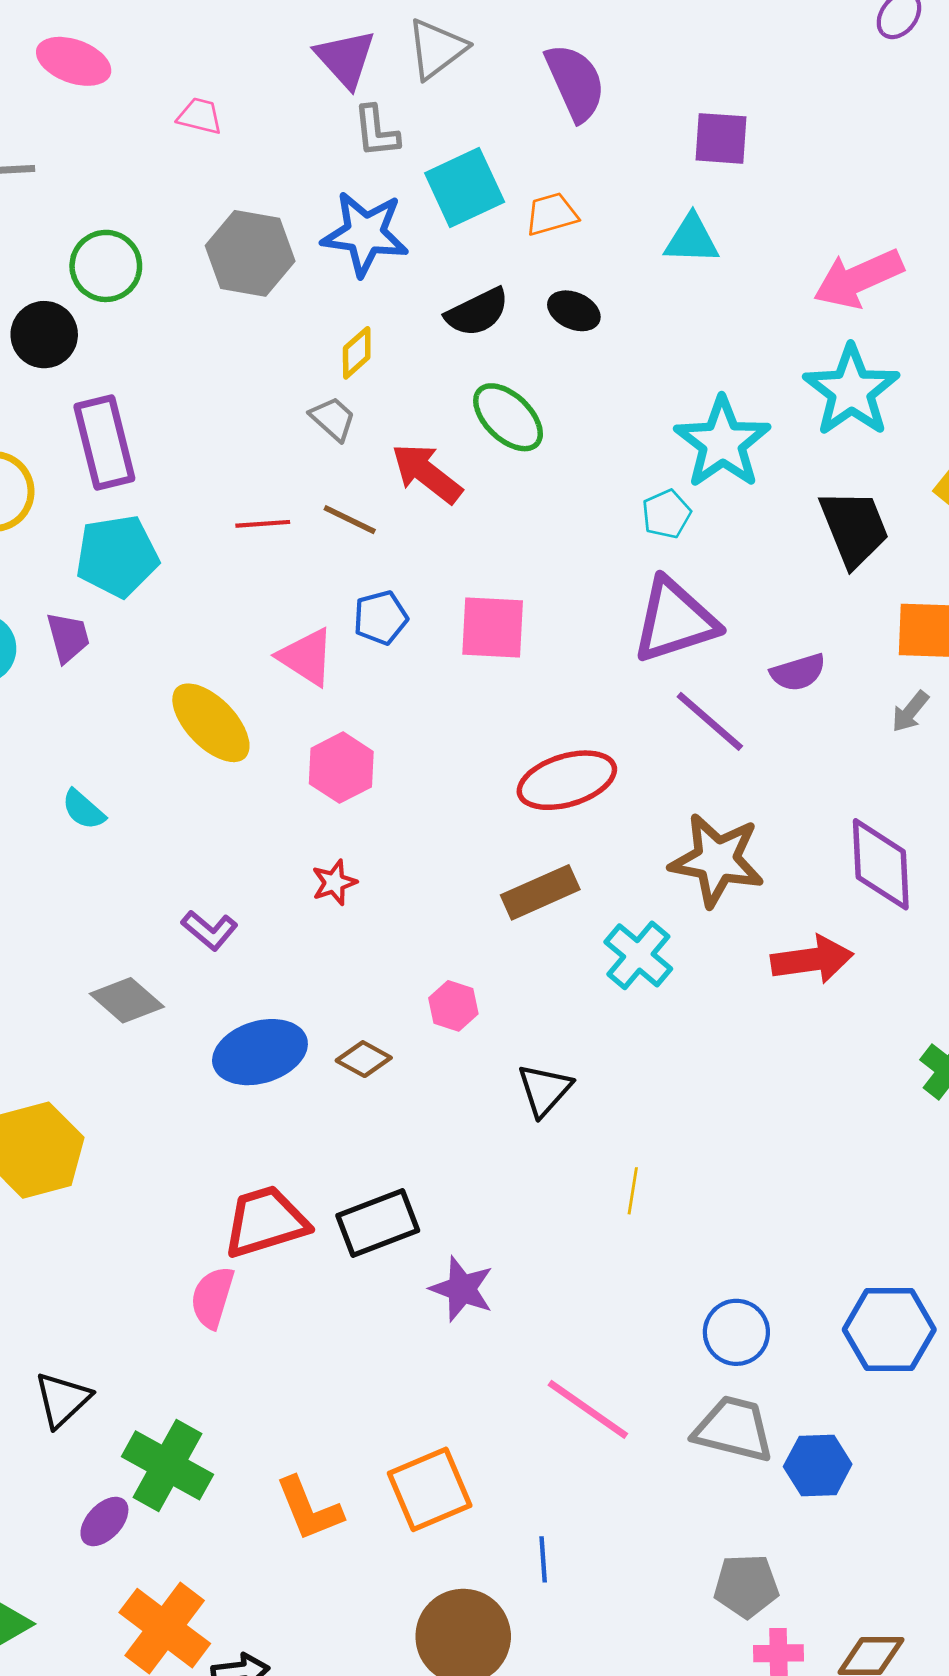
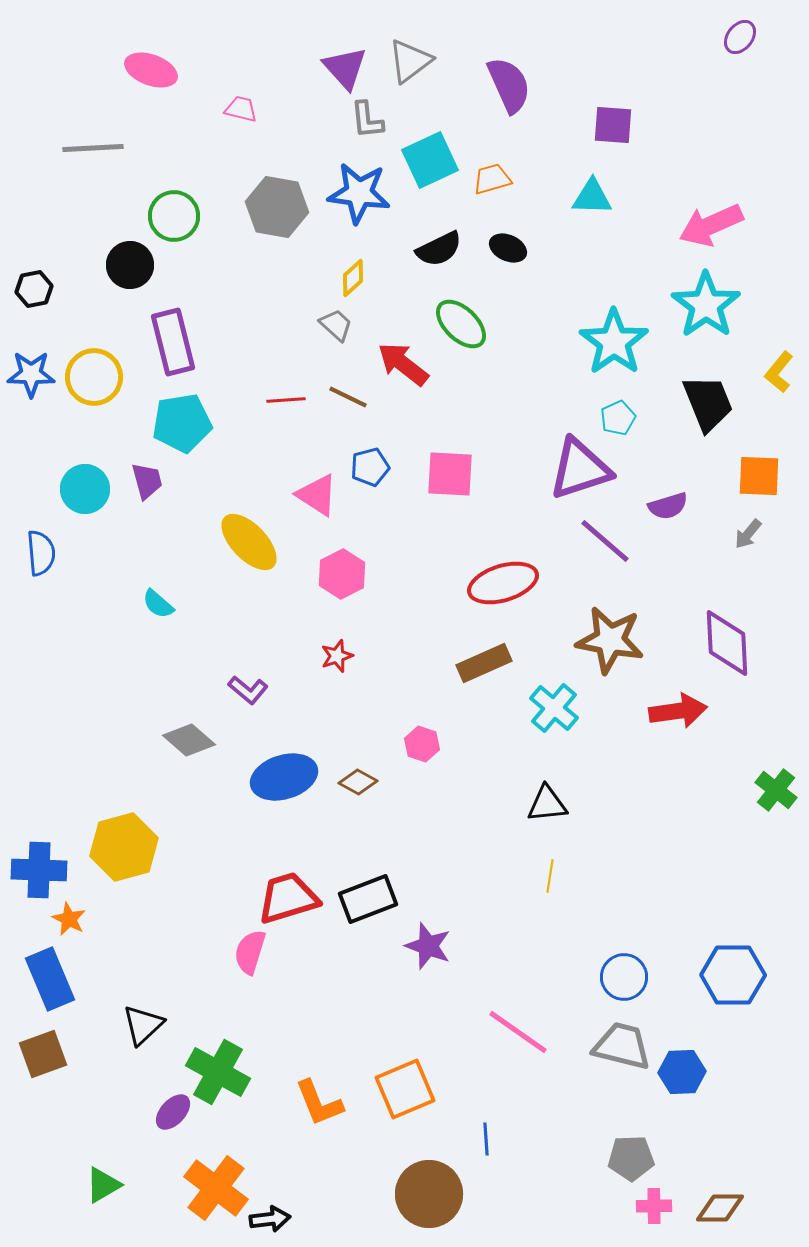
cyan pentagon: (666, 514) -> (618, 418), moved
black triangle: (544, 1090) -> (547, 804), moved, turned 42

